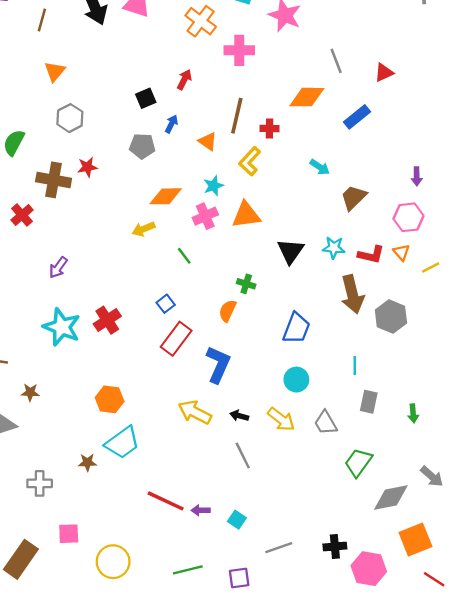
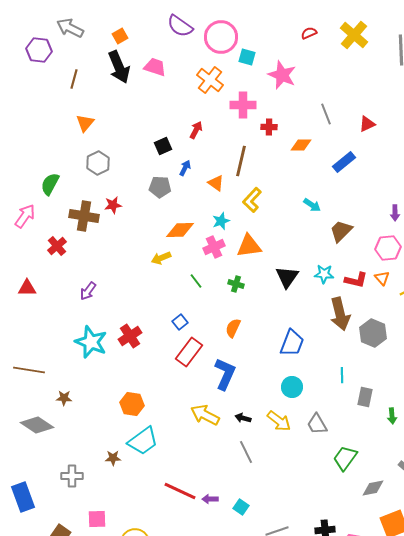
orange diamond: (307, 97) -> (301, 145), size x0.7
red cross: (270, 129) -> (269, 127), moved
green cross: (246, 284) -> (236, 284), moved
gray rectangle: (369, 402) -> (365, 397), moved
gray diamond: (391, 497) -> (373, 488), size x0.7

